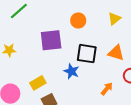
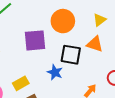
orange circle: (78, 20) -> (63, 21), size x1.5
orange triangle: (116, 53) -> (95, 44), moved

